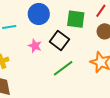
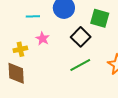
pink star: (35, 46) -> (43, 39), moved

